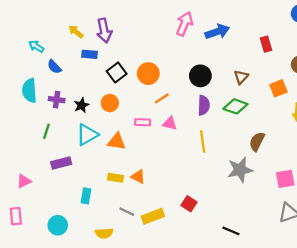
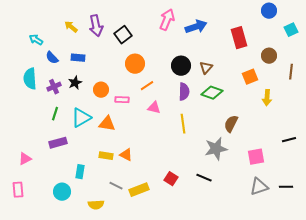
red rectangle: (266, 44) -> (239, 38), size x1.5
blue rectangle: (89, 54) -> (78, 58), moved
black square: (117, 72) -> (123, 35), moved
brown triangle: (241, 77) -> (206, 68), moved
purple cross: (57, 100) -> (54, 87), turned -32
black star: (82, 105) -> (75, 83), moved
pink rectangle: (143, 122) -> (122, 100), moved
green line: (46, 131) -> (55, 114), moved
cyan circle: (58, 225) -> (62, 192), moved
black line: (231, 231) -> (204, 178), moved

